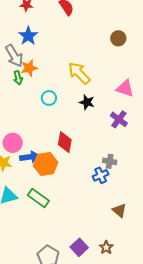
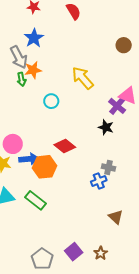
black star: (87, 102) -> (106, 127), moved
purple cross: (119, 119) -> (117, 106), moved
red diamond: (65, 142) -> (65, 146), turned -65

